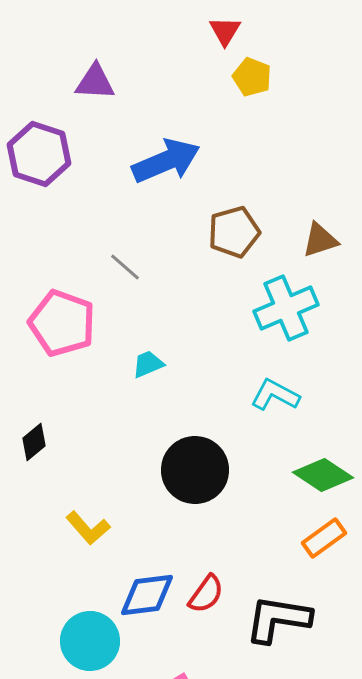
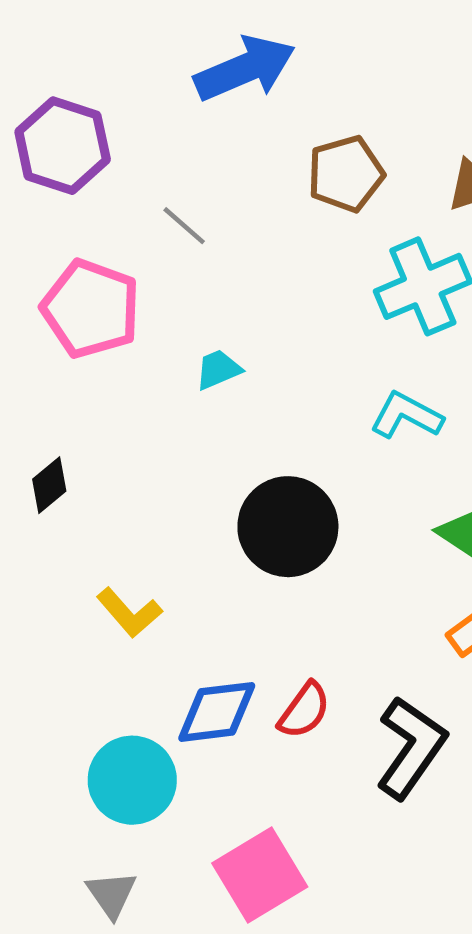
purple hexagon: (39, 154) -> (63, 146), moved
black L-shape: (278, 619) -> (411, 748), turned 116

